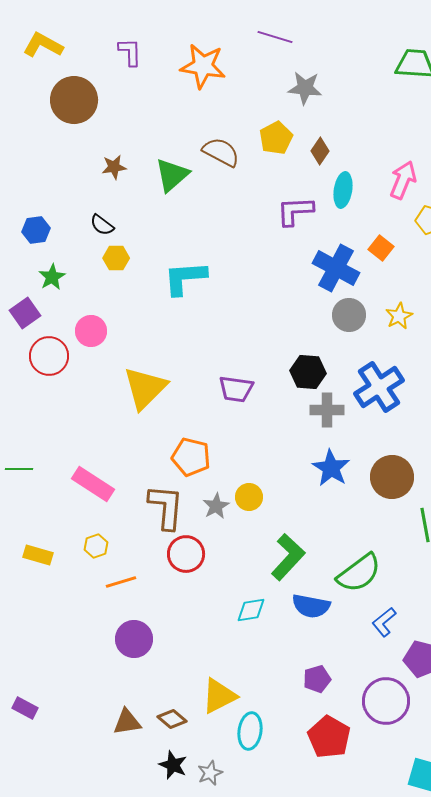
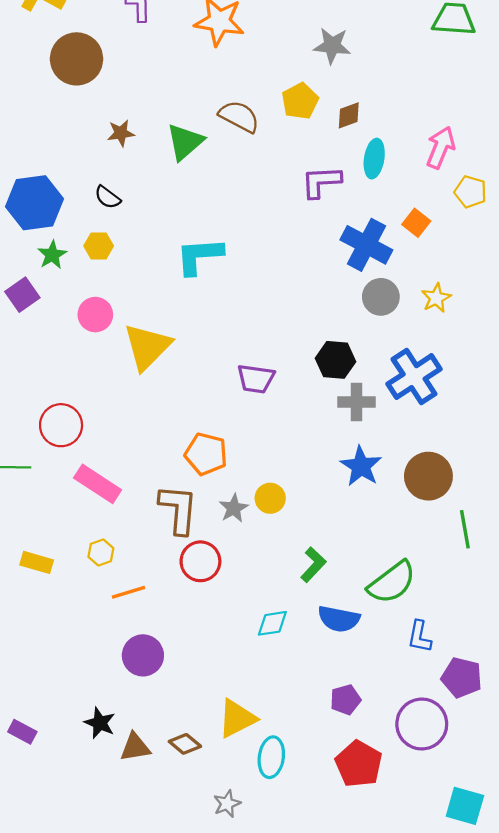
brown diamond: (320, 151) -> (349, 115), turned 36
blue hexagon: (36, 230) -> (34, 203), size x1.8
yellow hexagon: (116, 258) -> (99, 246), moved
red circle: (49, 356) -> (61, 425), moved
yellow triangle: (145, 388) -> (147, 347), moved
green L-shape: (288, 557) -> (313, 565), size x0.7
blue L-shape: (384, 622) -> (420, 637), turned -40
black star: (173, 765) -> (100, 723), moved

